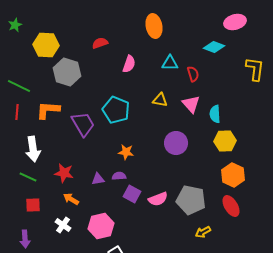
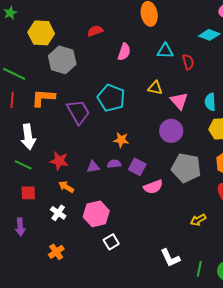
pink triangle: (191, 104) -> (179, 101), moved
purple square: (132, 194) -> (137, 167), moved
gray pentagon: (191, 200) -> (186, 168), moved

